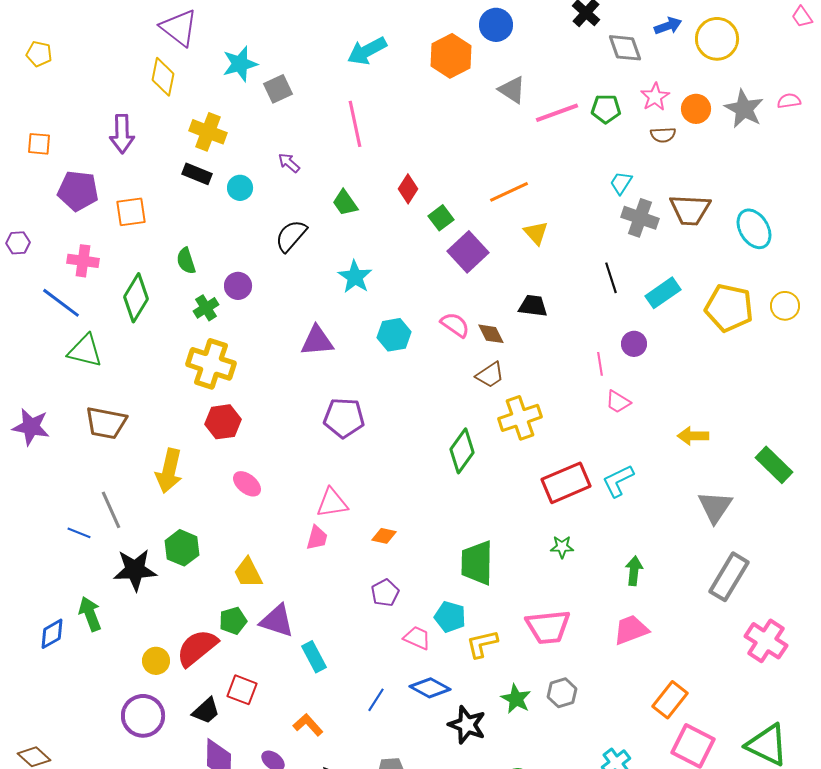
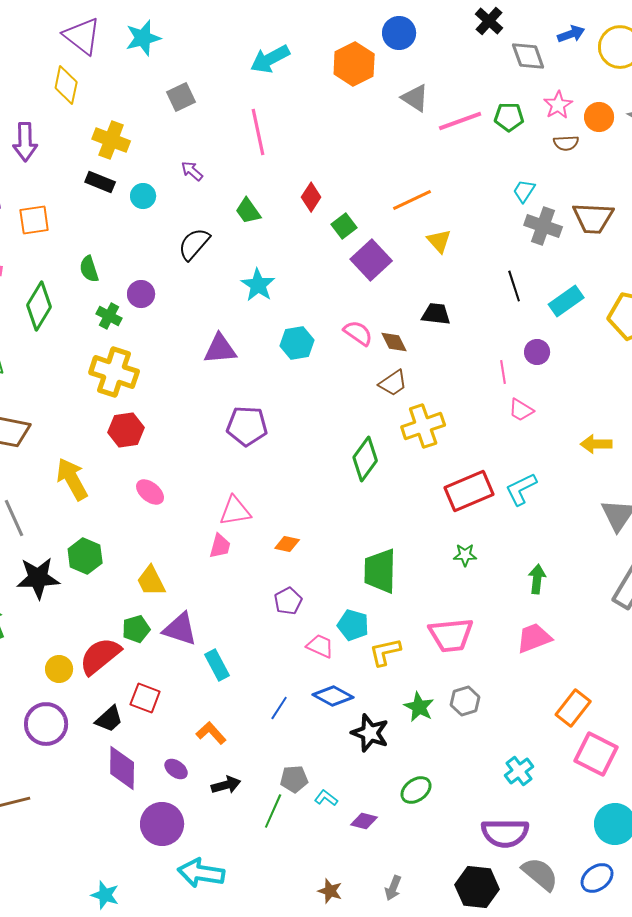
cyan star: (240, 64) -> (143, 38), moved
green cross: (206, 308) -> (109, 316), turned -30
yellow arrow: (169, 471) -> (72, 479), turned 138

